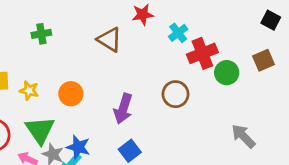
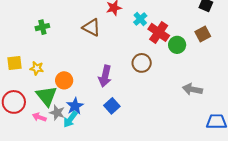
red cross: (202, 53) -> (159, 32), turned -30
orange circle: (71, 94) -> (64, 80), moved
gray arrow: (243, 136) -> (192, 89), turned -30
blue star: (78, 147) -> (75, 106), turned 30

